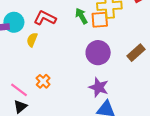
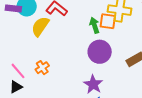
green arrow: (81, 16) -> (94, 25), moved
yellow semicircle: (32, 40) -> (40, 26), size x1.5

